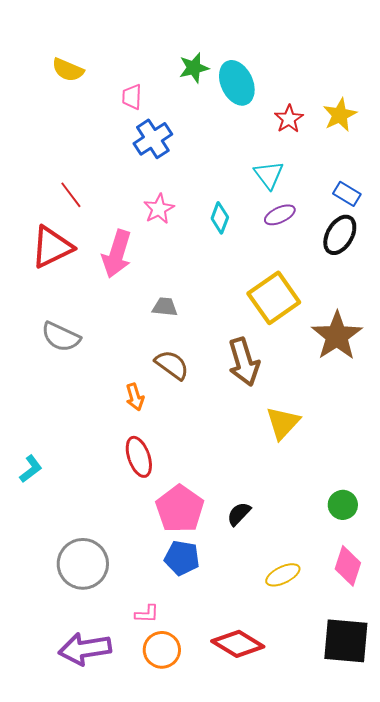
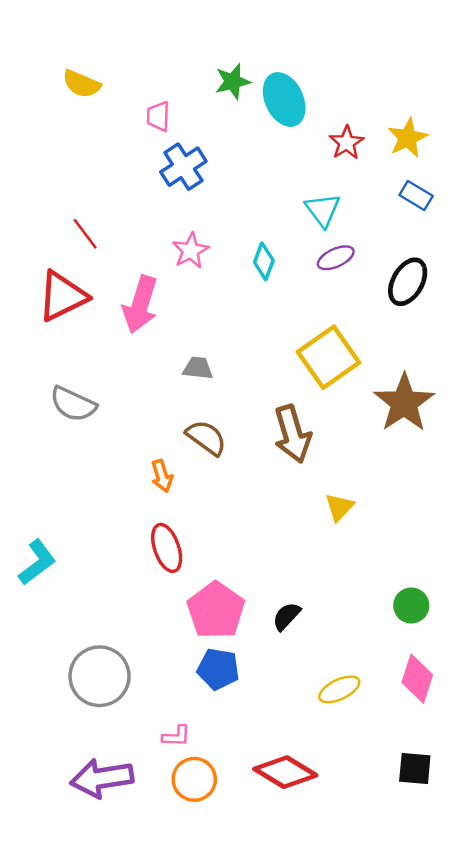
blue rectangle: (347, 194) -> (416, 195), moved
yellow triangle: (283, 423) -> (339, 507), size x0.7
cyan L-shape: (31, 469) -> (37, 562), size x1.4
black square: (346, 641) -> (415, 769), size x0.6

